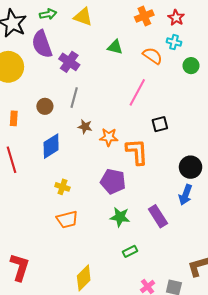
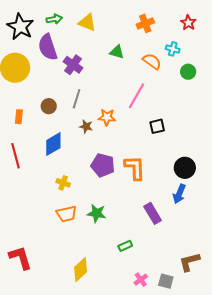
red star: (176, 18) -> (188, 23), moved
orange star: (109, 137) -> (107, 117), moved
orange L-shape: (137, 152) -> (135, 168), moved
purple pentagon: (113, 181) -> (103, 165), moved
green star: (120, 217) -> (97, 213), moved
red L-shape: (20, 267) -> (20, 258), turned -36

